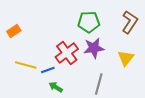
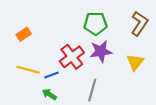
orange rectangle: (14, 31) -> (24, 34), moved
gray line: (99, 84) -> (92, 90), moved
green arrow: (56, 87) -> (49, 94), moved

